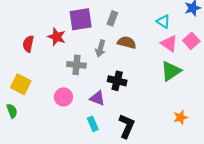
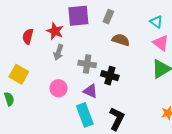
gray arrow: (100, 48) -> (58, 52), moved
gray cross: (76, 65) -> (87, 64), moved
cyan rectangle: (93, 124) -> (85, 115), size x1.6

